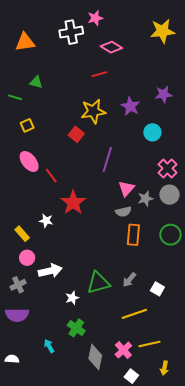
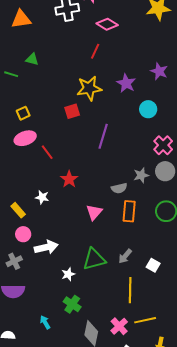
red line: (99, 74) -> (95, 51), turned -49
purple star: (163, 94) -> (159, 71), turned 30
yellow square: (27, 125) -> (23, 113), moved
red square: (76, 134) -> (72, 111), turned 35
pink ellipse: (29, 161) -> (25, 138), turned -70
pink triangle: (126, 189) -> (94, 212), moved
red star: (73, 203) -> (69, 179), size x0.7
yellow line: (134, 314) -> (130, 290), turned -70

